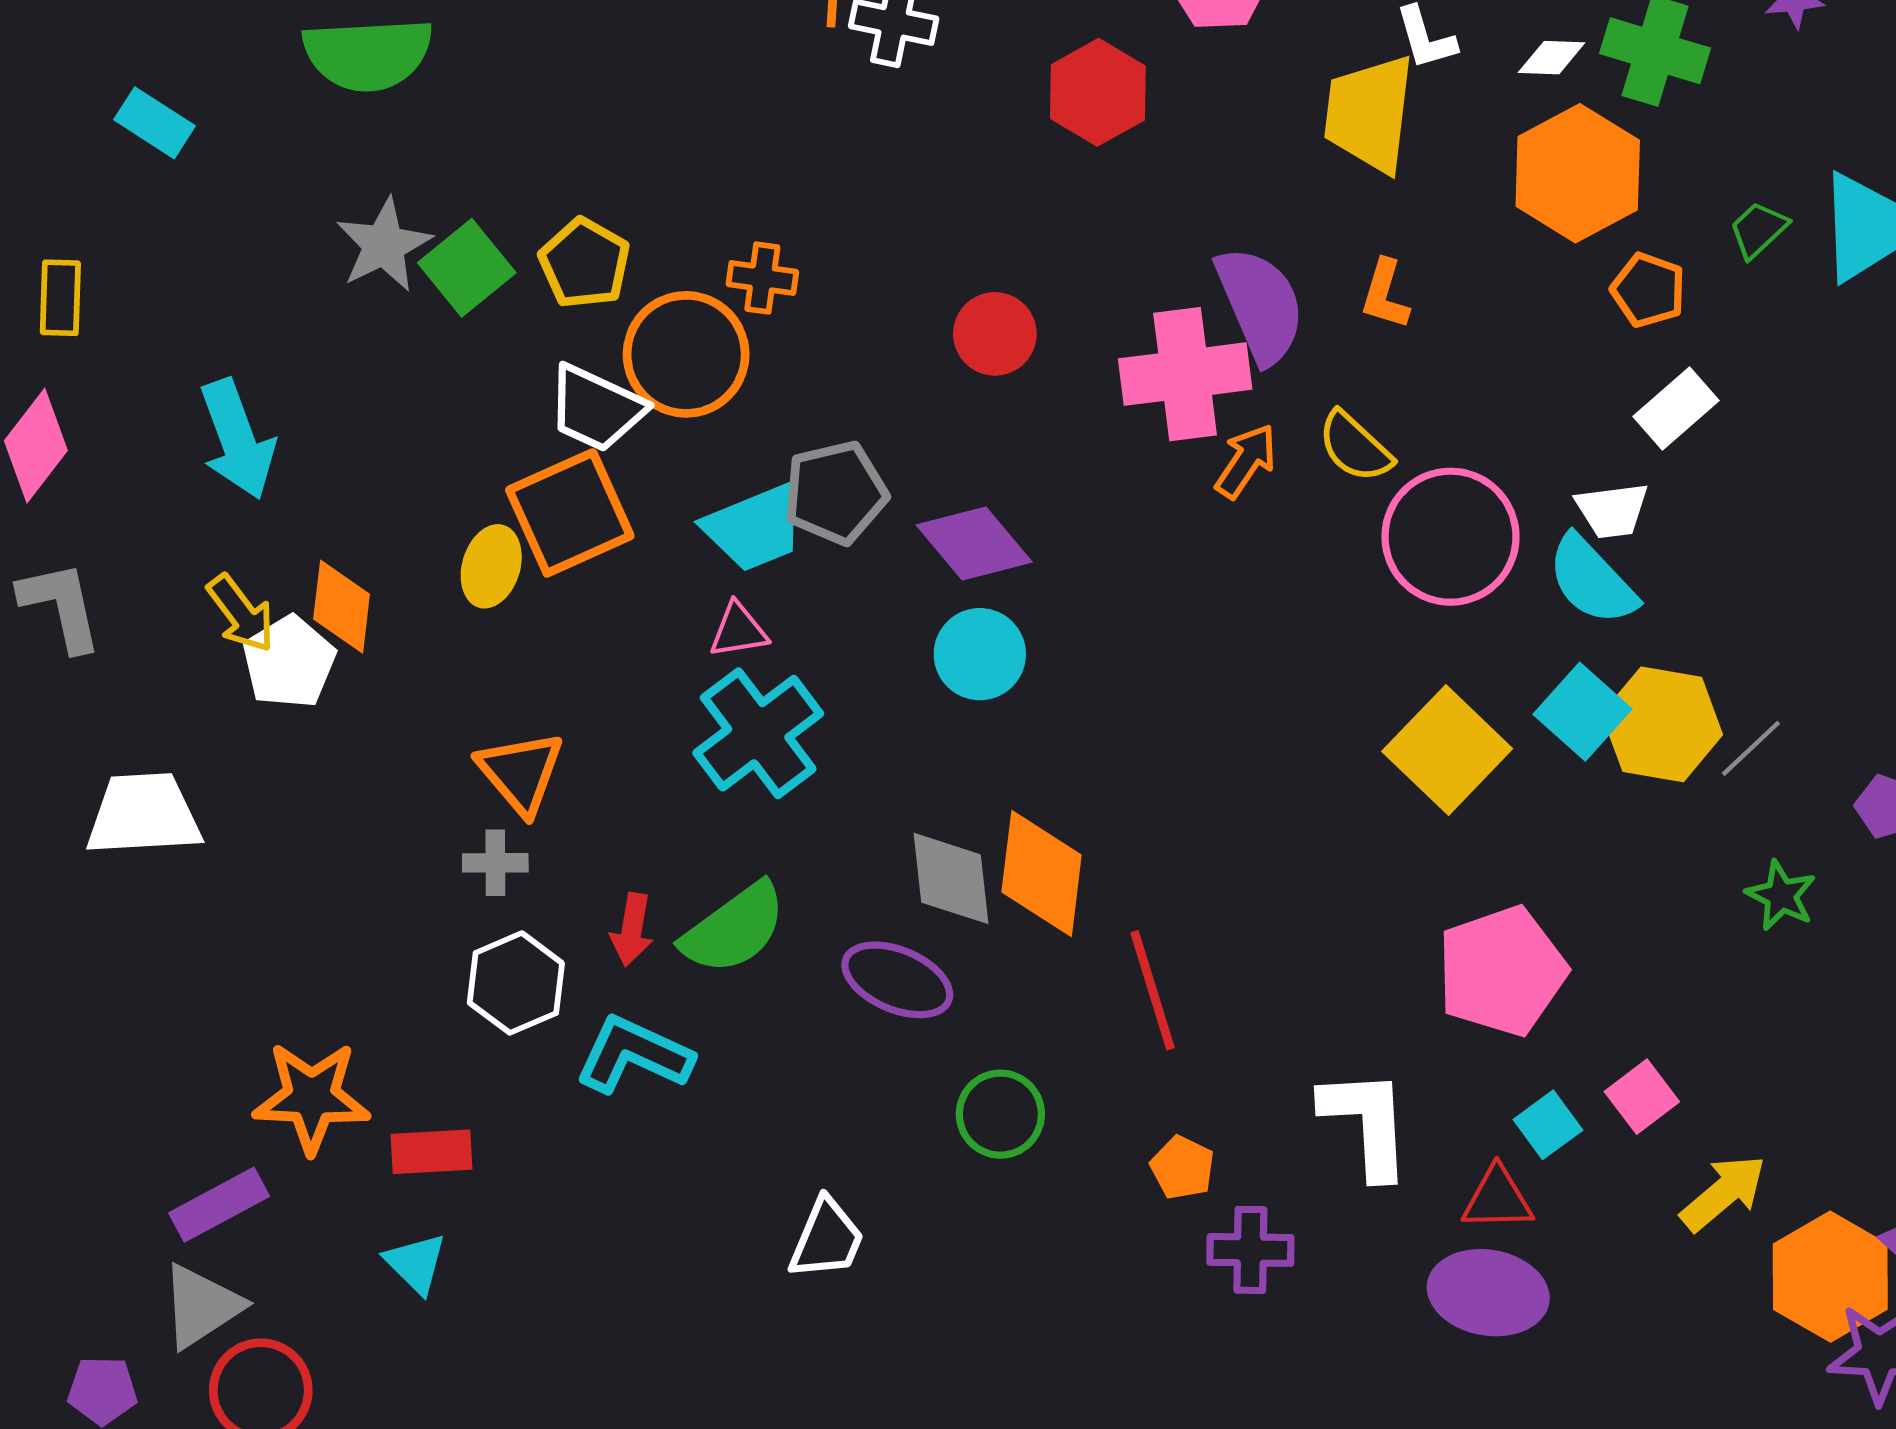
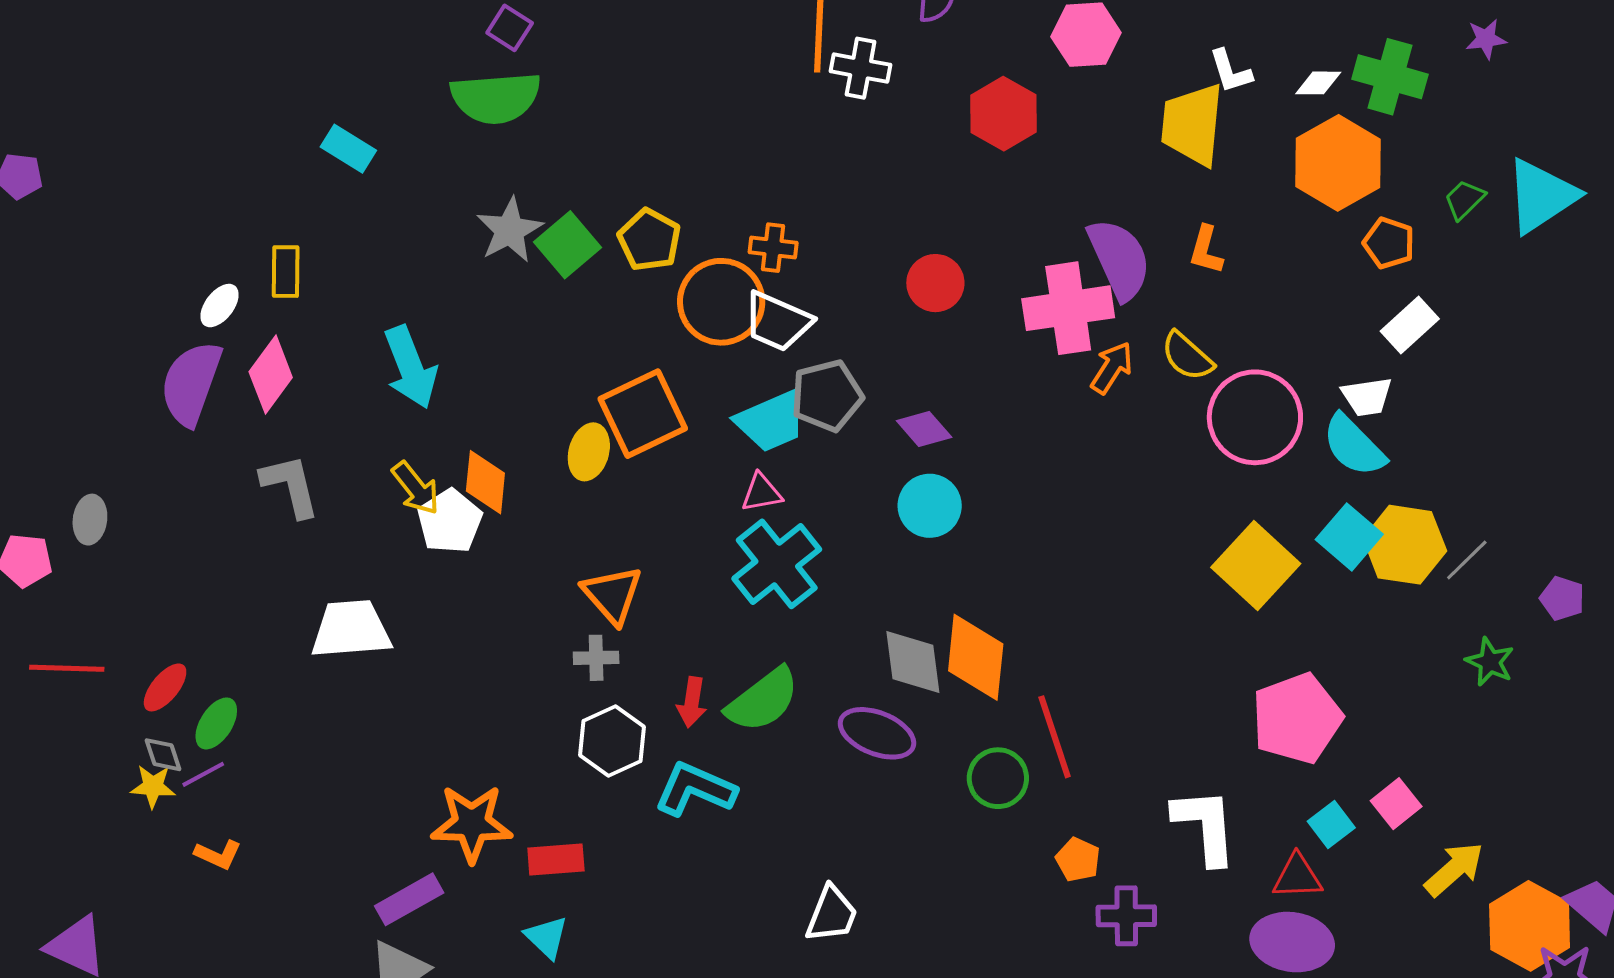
white trapezoid: (596, 408) -> (777, 321), moved
purple diamond: (974, 543) -> (924, 429), size x0.7
green circle: (1000, 1114) -> (998, 778), moved

